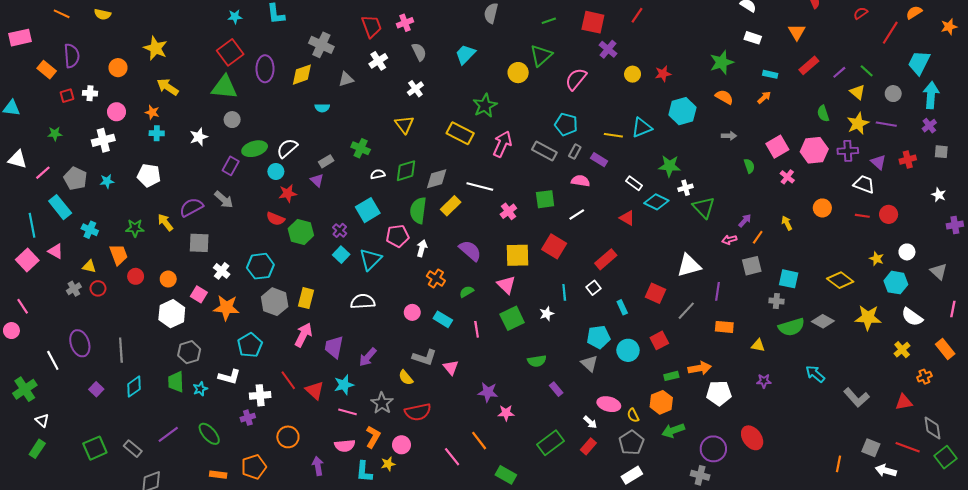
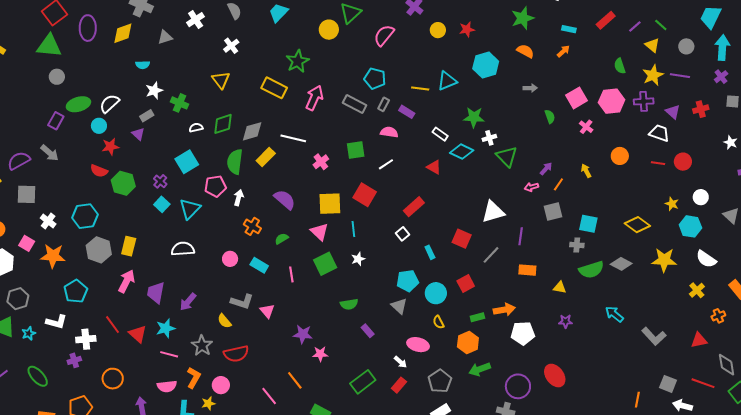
white star: (199, 137) -> (154, 91), moved
cyan line: (564, 292) -> (353, 229), moved
yellow semicircle: (633, 415) -> (439, 322), moved

